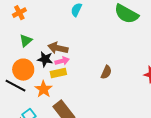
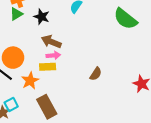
green triangle: (26, 40) -> (16, 14), moved
black star: (45, 59) -> (42, 17), moved

